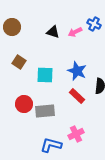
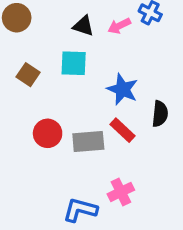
cyan square: (45, 75) -> (74, 63), moved
red circle: (24, 104) -> (48, 133), moved
gray rectangle: (45, 111) -> (88, 141), moved

